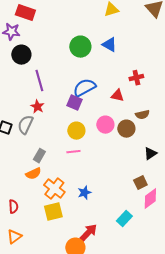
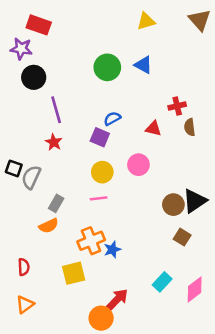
blue semicircle: (84, 88) -> (112, 119), size x0.6
brown semicircle: (142, 115) -> (190, 127), moved, turned 96
gray semicircle: (25, 125) -> (31, 177), moved
brown circle: (126, 129) -> (173, 205), moved
black triangle: (150, 154) -> (195, 201), size x1.5
brown square: (140, 183) -> (182, 237), turned -32
orange cross: (54, 189) -> (91, 241), moved, turned 30
pink diamond: (150, 199) -> (195, 289), moved

